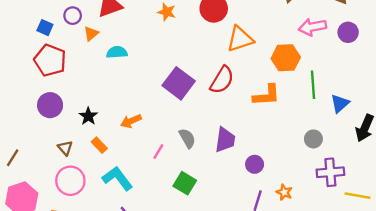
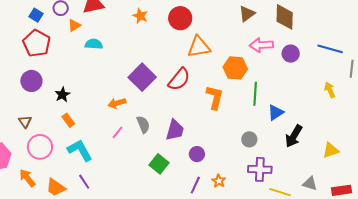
orange L-shape: (266, 95) -> (215, 97), turned -80
orange arrow: (131, 121) -> (117, 103), moved
brown triangle: (65, 148) -> (25, 122), moved
green square: (185, 183) -> (159, 164), moved

